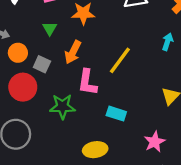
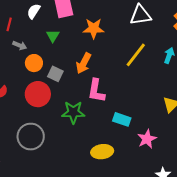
green triangle: (50, 28) -> (53, 36), moved
yellow line: (120, 60) -> (136, 55), moved
pink star: (155, 142) -> (147, 139), moved

